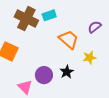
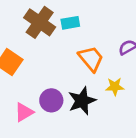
black star: (67, 72) -> (82, 101), size x1.5
pink triangle: (25, 87) -> (24, 112), turned 35

